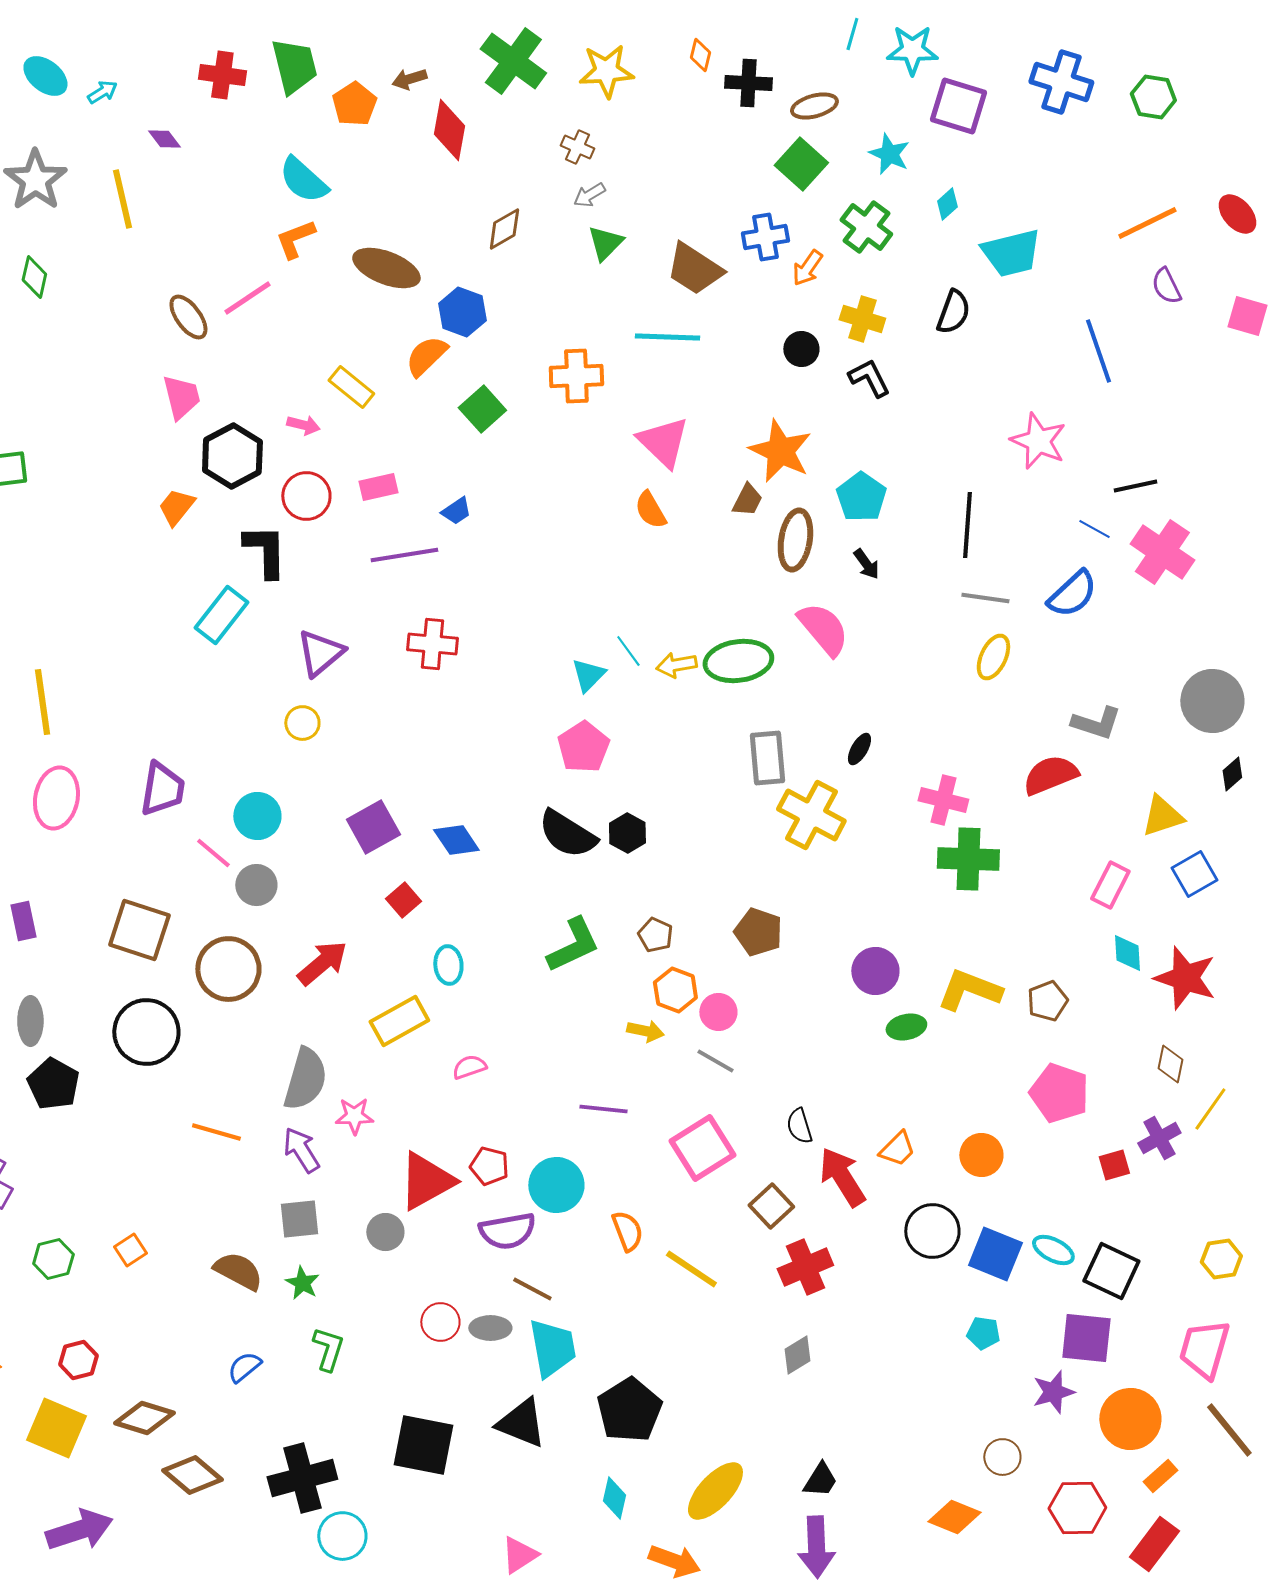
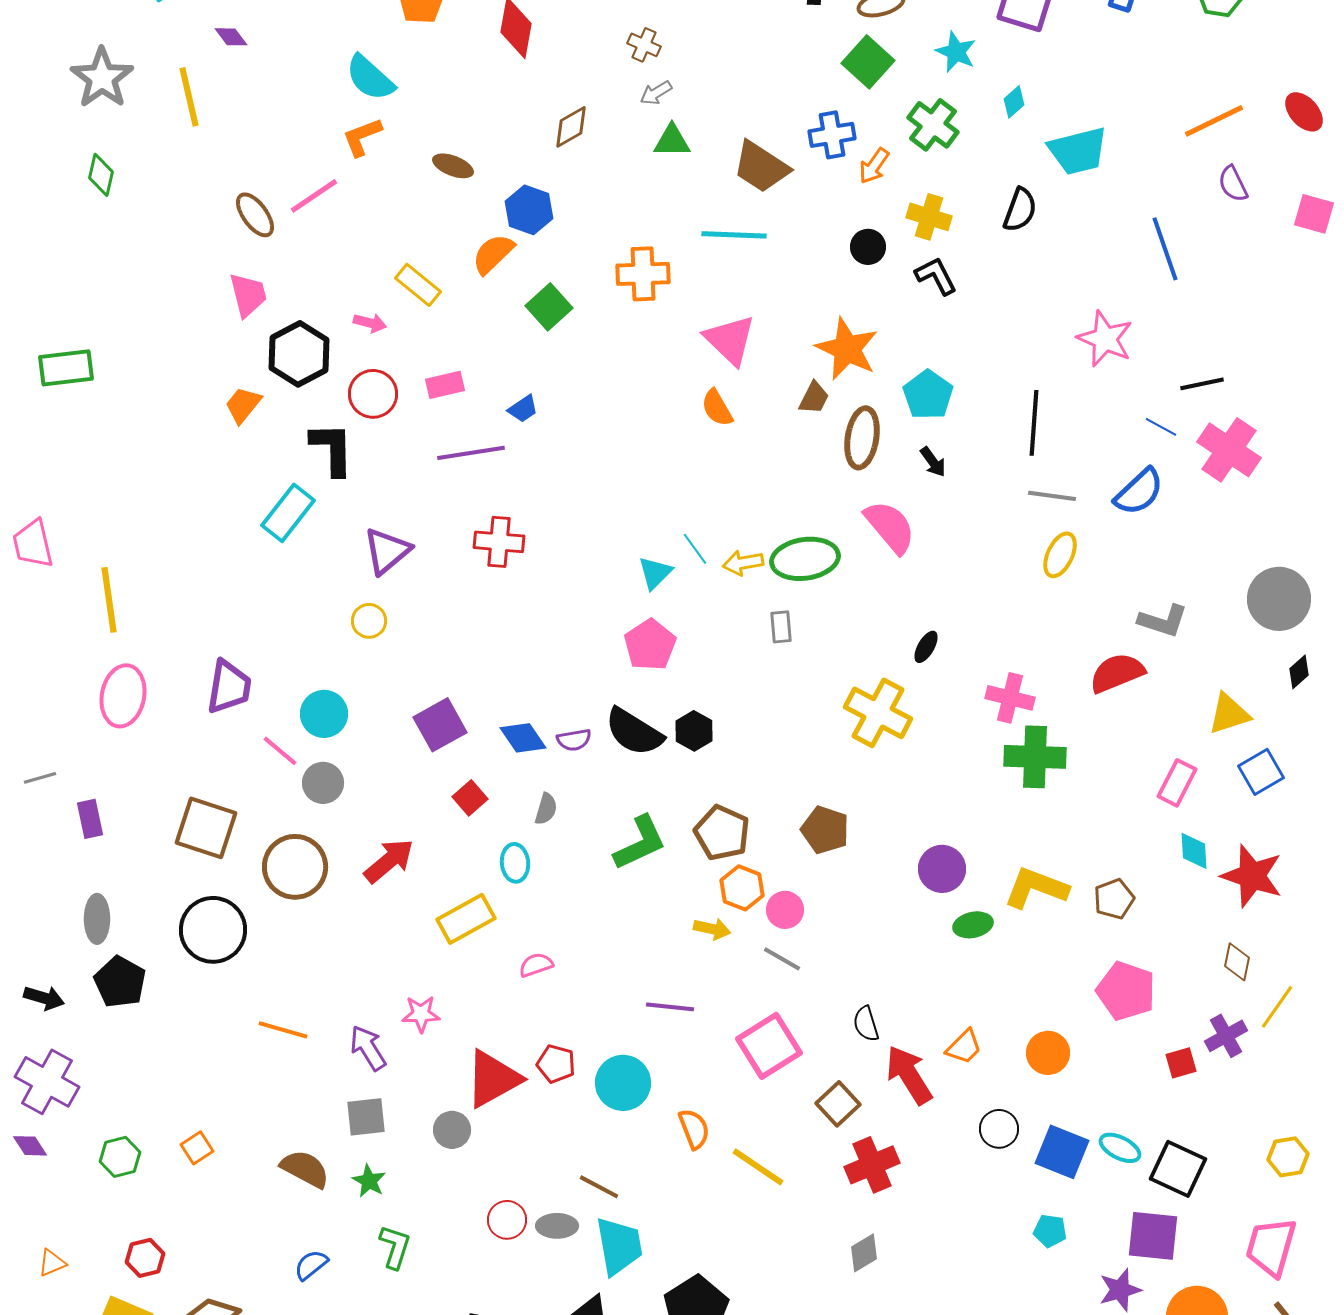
green triangle: (605, 243) -> (672, 141), turned 45
brown ellipse: (386, 268) -> (453, 166), size x0.6
gray rectangle: (767, 758) -> (781, 627), moved, size x0.6
brown pentagon: (655, 935) -> (722, 833), size x1.6
gray semicircle: (305, 1079) -> (546, 809), moved, size x0.5
purple semicircle: (507, 1231) -> (574, 740), moved, size x0.6
black circle: (932, 1231) -> (999, 1129), size x0.7

